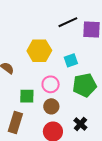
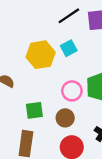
cyan square: (71, 60) -> (69, 48), moved
pink circle: (51, 84) -> (72, 91), moved

